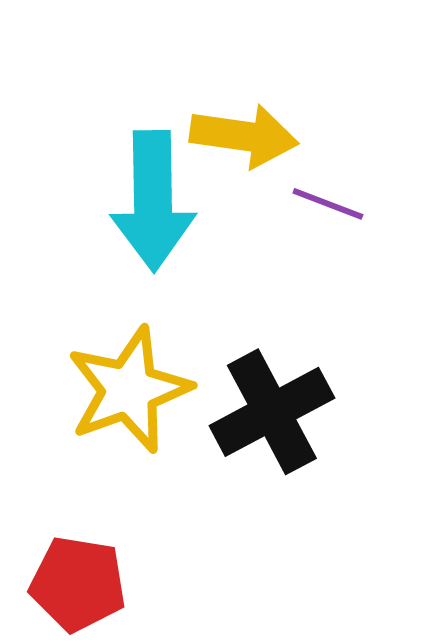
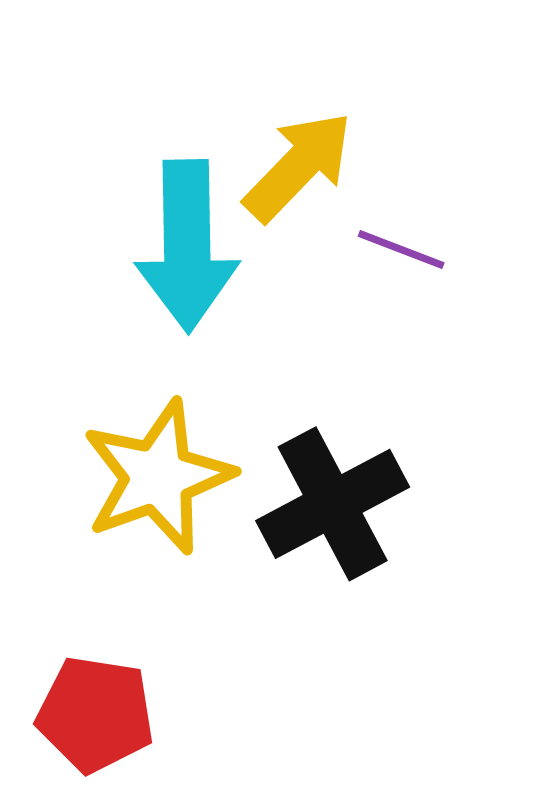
yellow arrow: (244, 136) -> (298, 166), turned -54

